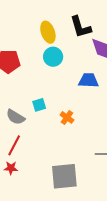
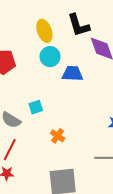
blue trapezoid: (88, 80) -> (72, 74), moved
orange cross: (67, 117) -> (58, 136), moved

